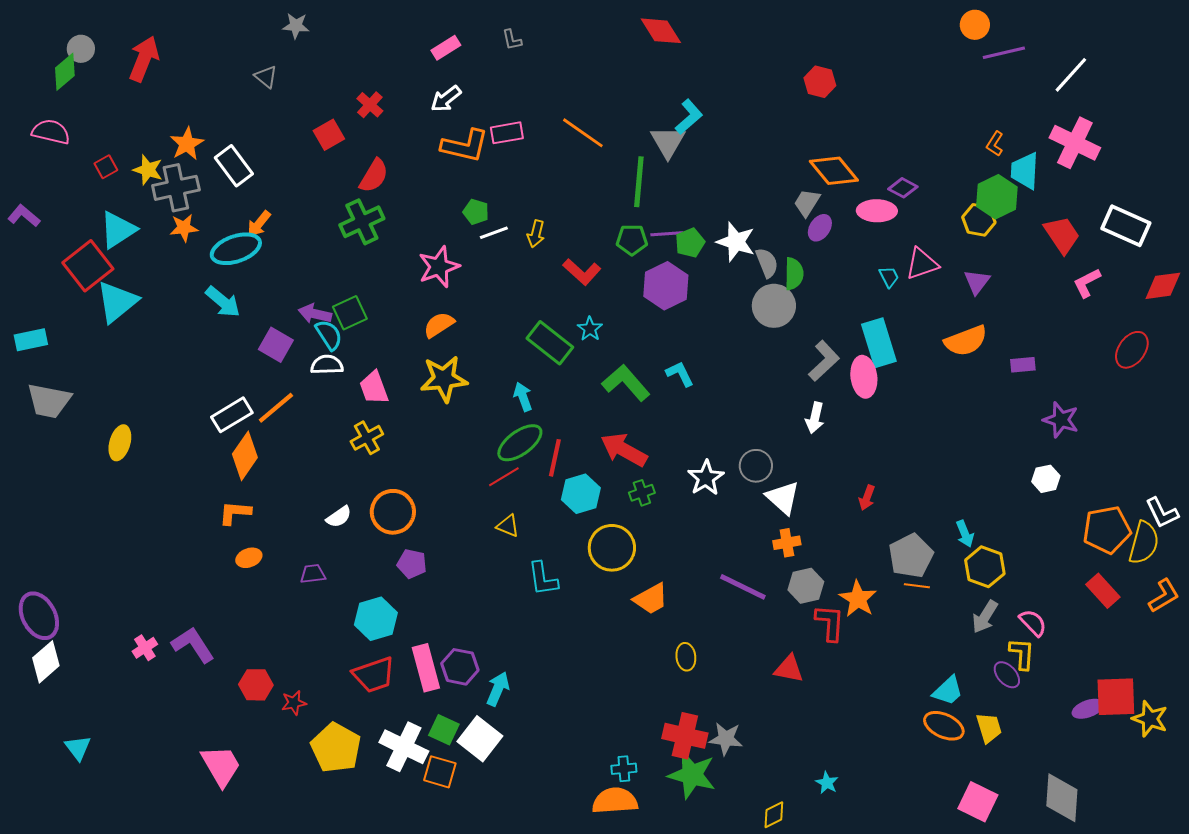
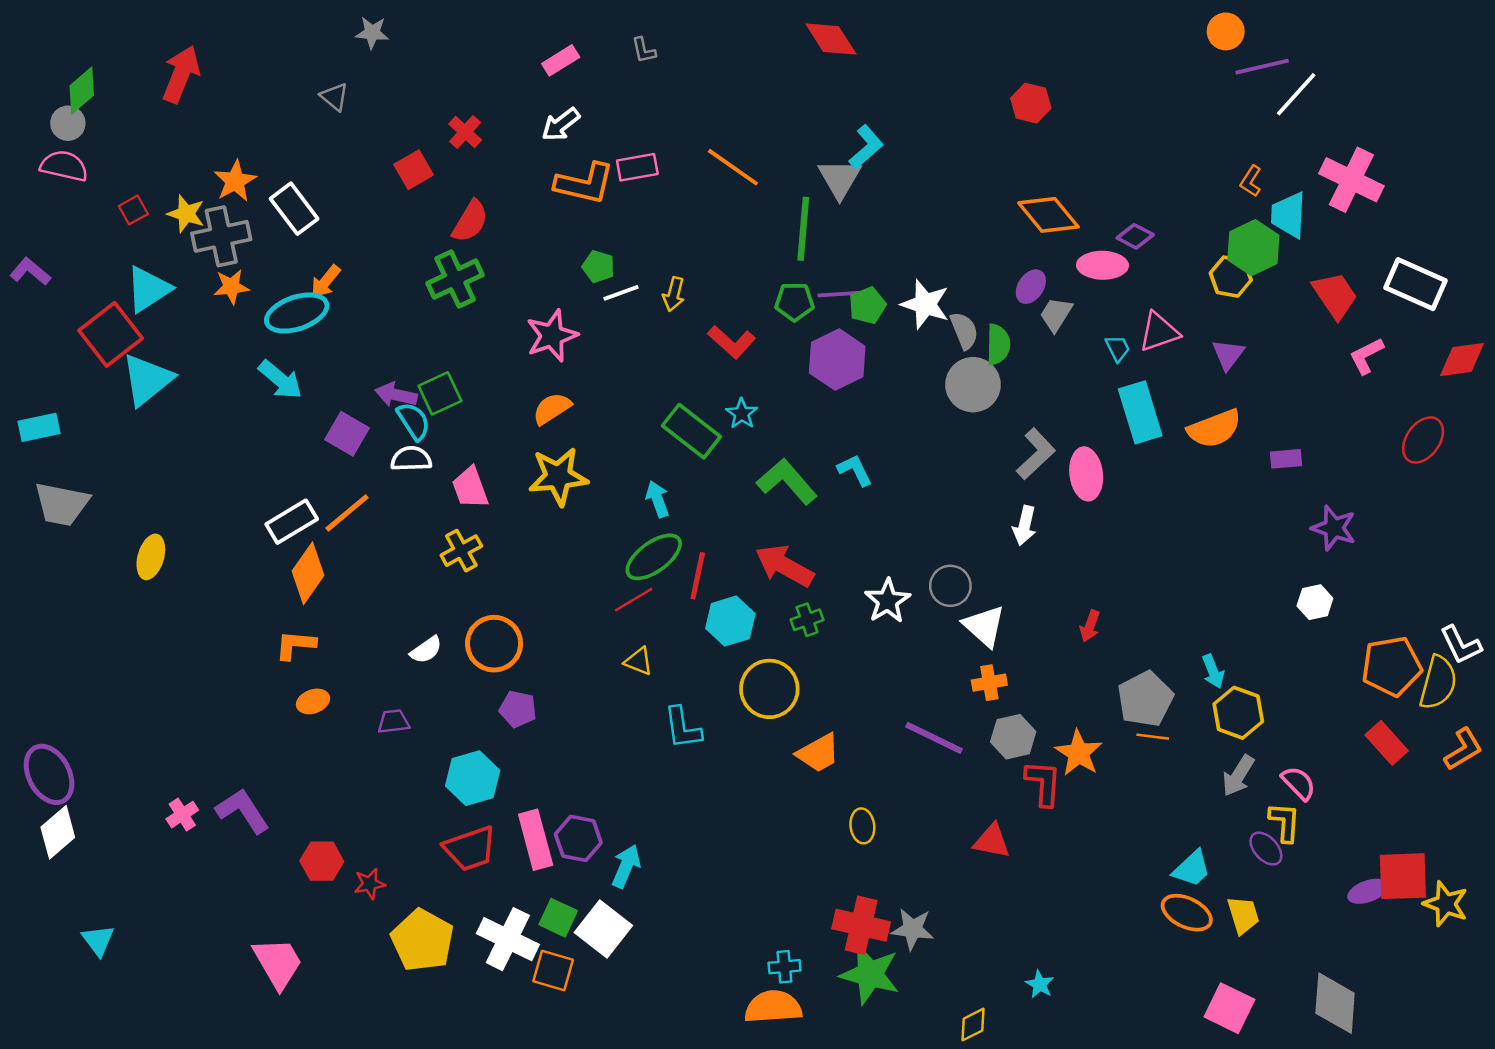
gray circle: (81, 49) -> (68, 123), moved
white line: (1071, 75) -> (1296, 94), moved
gray trapezoid: (807, 203) -> (1056, 314), moved
cyan rectangle: (879, 343) -> (1140, 412), moved

